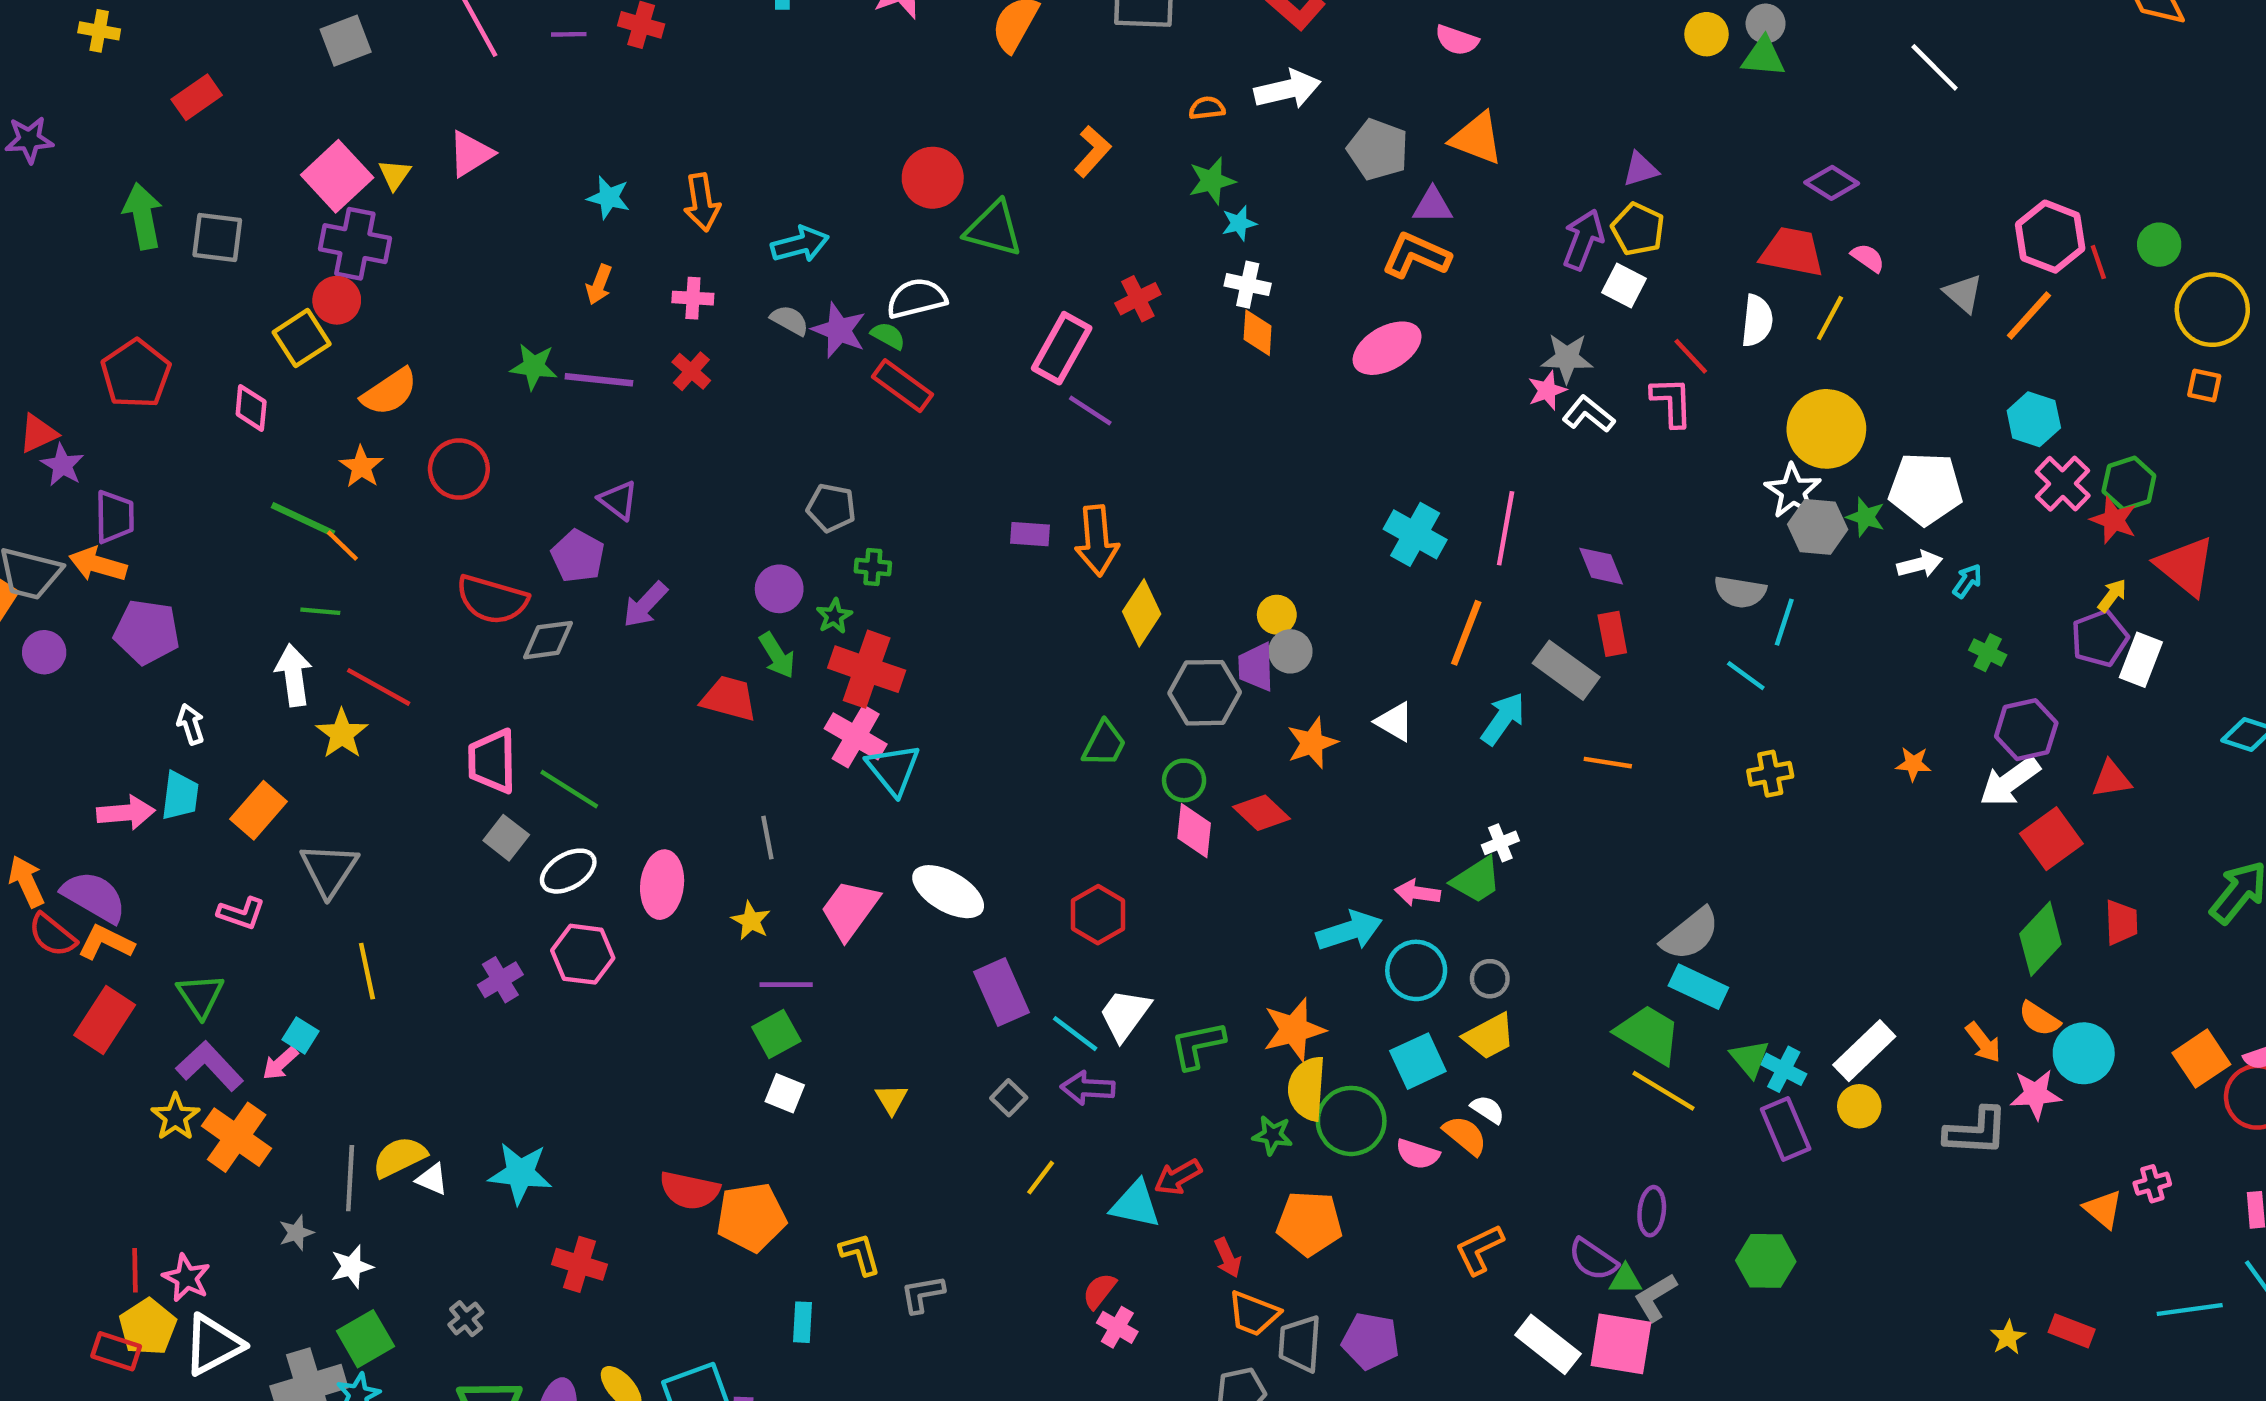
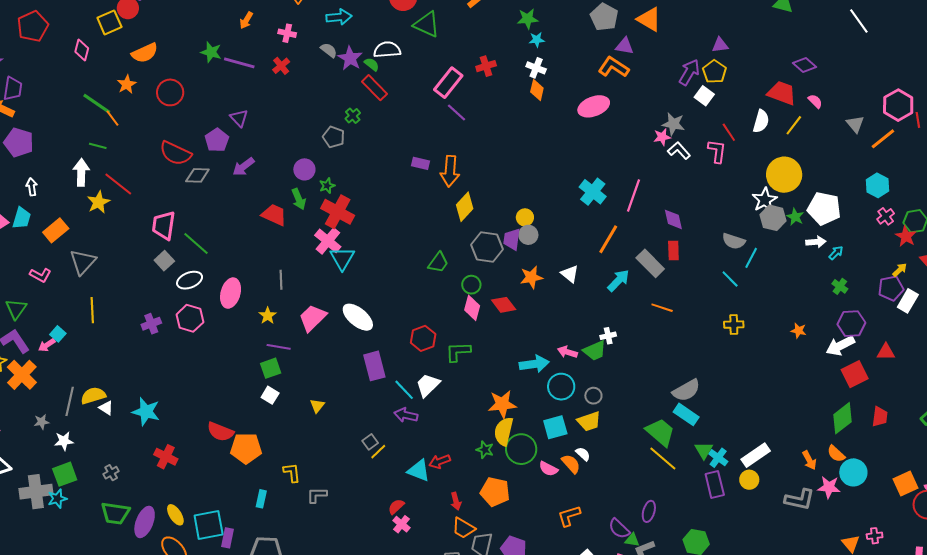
pink cross: (2063, 484) -> (886, 216), size x0.7
green cross: (873, 567) -> (353, 116), moved, turned 35
green L-shape: (1198, 1045) -> (458, 352), moved
gray square: (1009, 1098) -> (370, 442), moved

